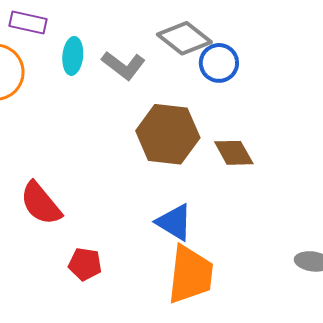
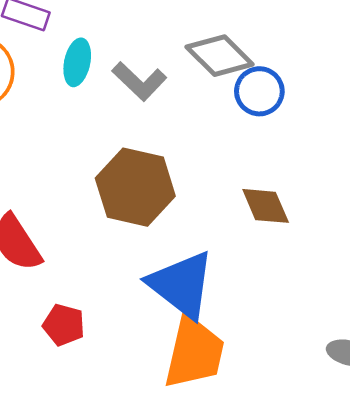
brown hexagon: (168, 134) -> (135, 187), moved
blue triangle: (174, 222) -> (181, 285), size x1.5

